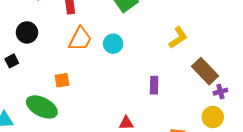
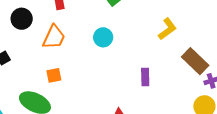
black circle: (27, 32) -> (22, 19), moved
orange trapezoid: (80, 39) -> (54, 37), moved

